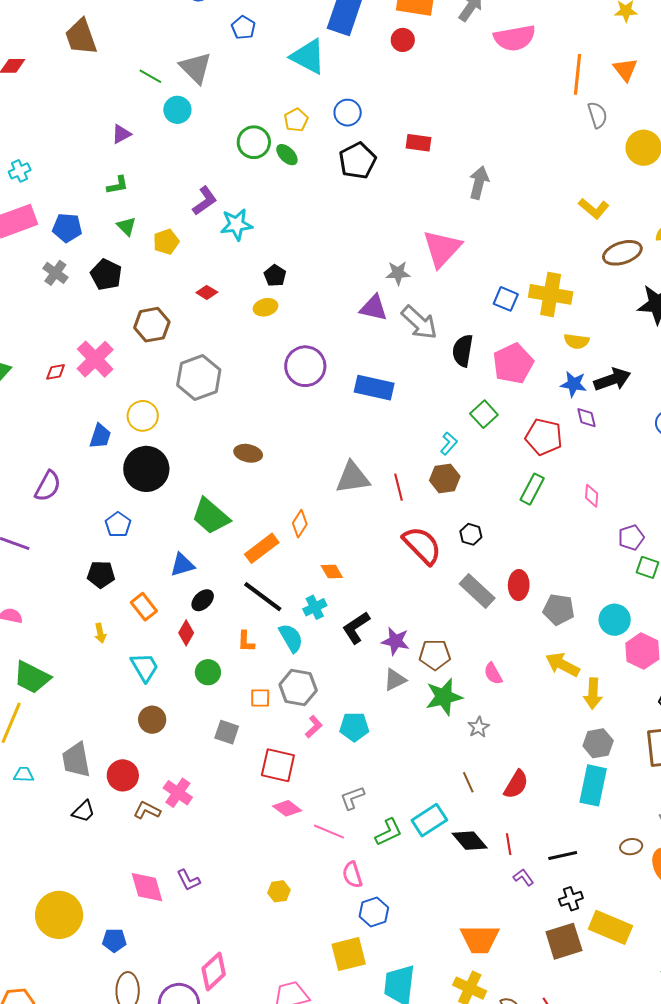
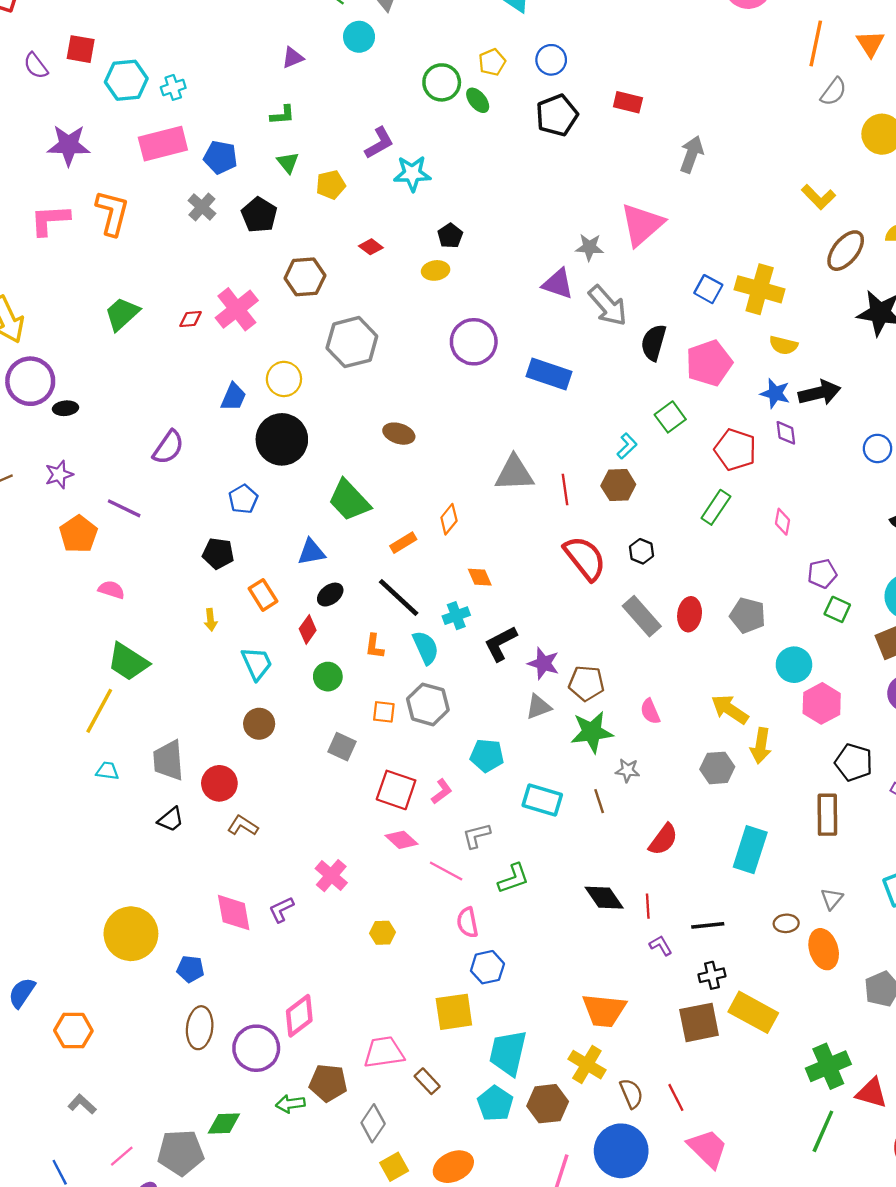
gray semicircle: (597, 115) -> (834, 92), turned 48
brown ellipse: (622, 253) -> (846, 251), turned -39
orange rectangle: (262, 548) -> (403, 543), size x0.7
gray pentagon: (559, 610) -> (748, 615), moved
pink L-shape: (314, 727) -> (442, 792), moved
gray star: (479, 727) -> (627, 770), turned 30
gray hexagon: (598, 743) -> (717, 768), moved
brown line: (468, 782) -> (599, 801), moved
pink cross: (178, 793) -> (331, 876), moved
cyan rectangle: (429, 820) -> (542, 800), moved, turned 44
purple L-shape: (188, 880) -> (281, 909), turned 85

